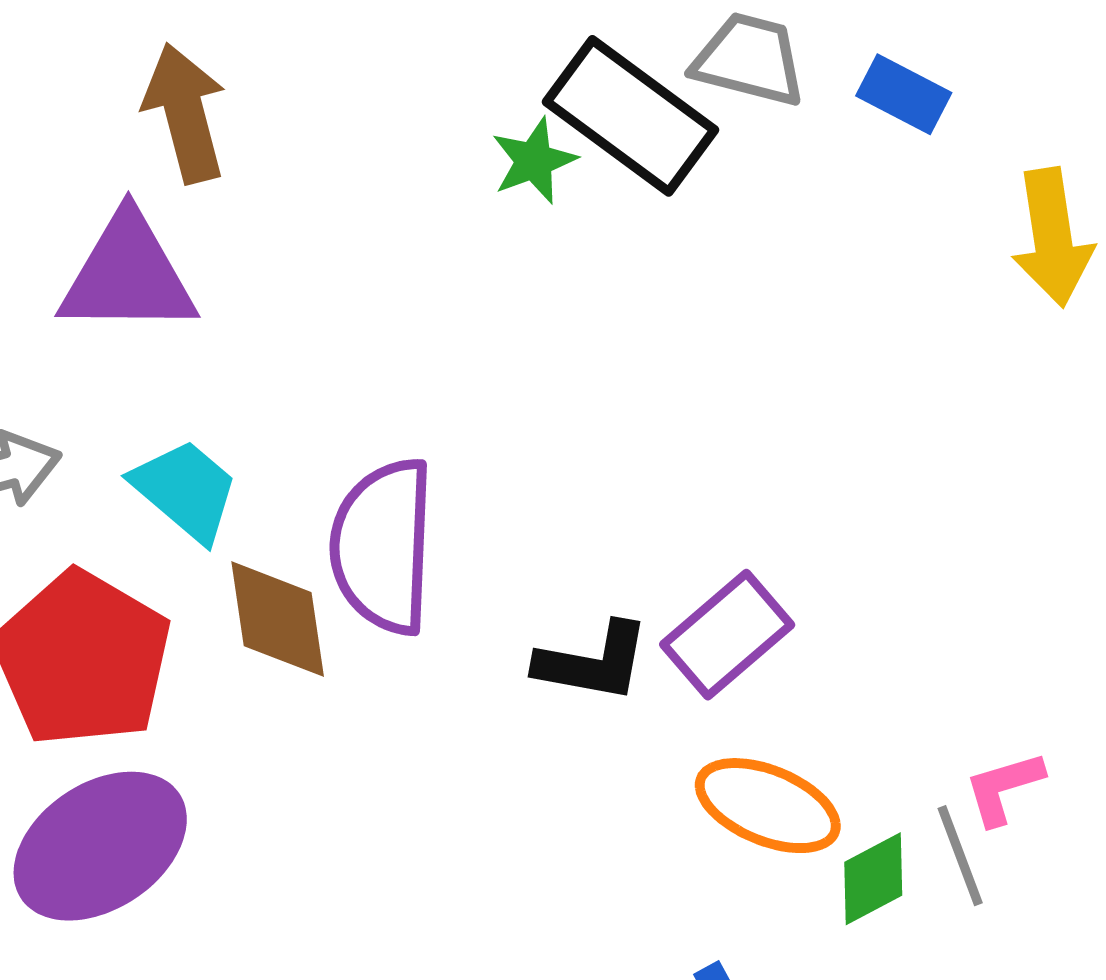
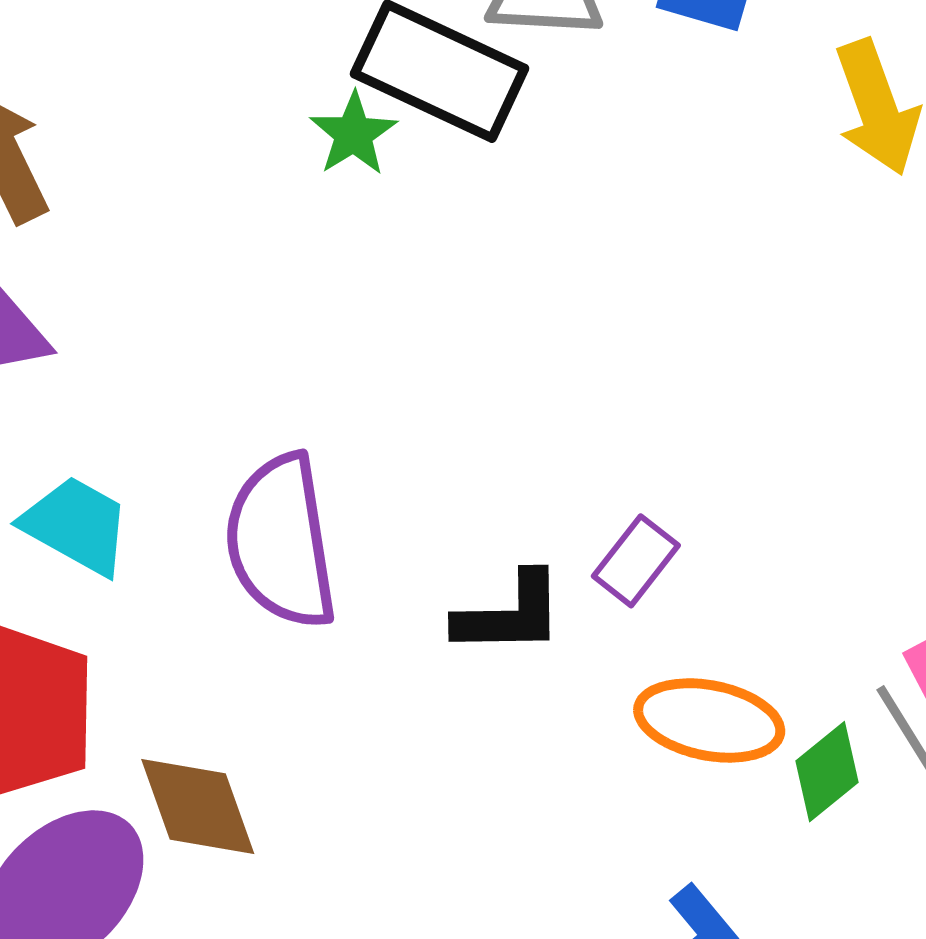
brown diamond: (278, 619) -> (198, 806), moved
purple rectangle: (727, 635) -> (636, 561), size x0.7

